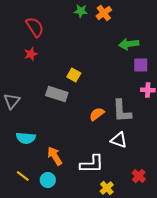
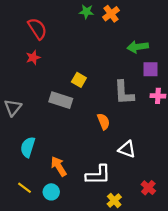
gray L-shape: (122, 111) -> (124, 93), moved
orange semicircle: (97, 114) -> (104, 122), turned 105
cyan semicircle: (26, 138) -> (28, 147), turned 102

